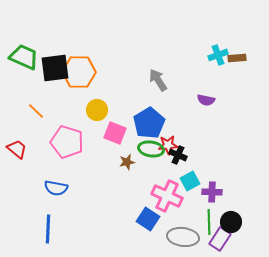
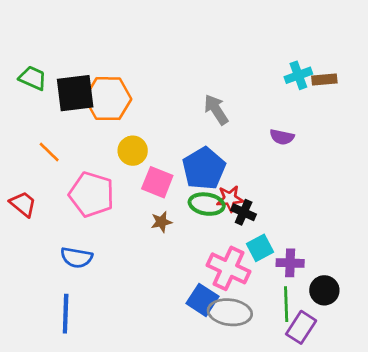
green trapezoid: (24, 57) -> (33, 78), size x0.7
brown star: (127, 162) -> (161, 222), moved
black circle: (231, 222) -> (324, 290), moved
gray ellipse: (183, 237) -> (230, 312), moved

